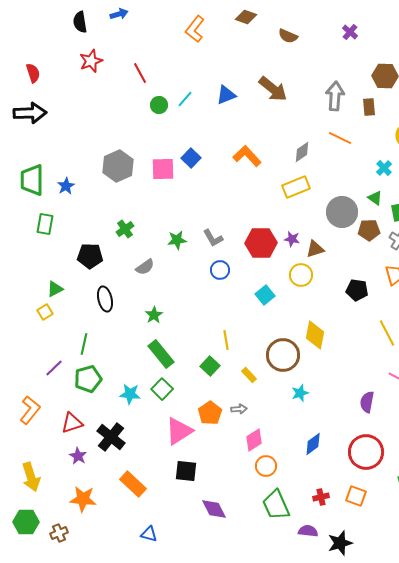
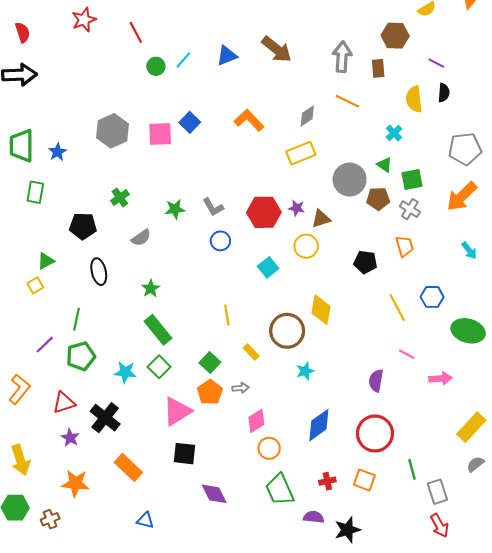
green square: (210, 366) -> (210, 363), moved
blue diamond: (313, 444) -> (319, 425), size x1.4

